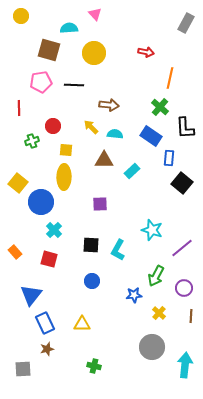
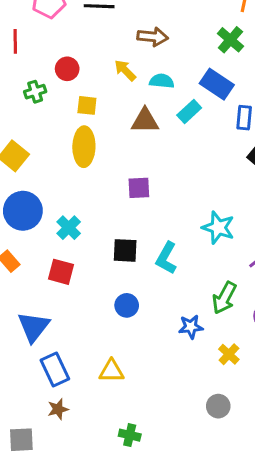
cyan rectangle: (132, 171) -> (189, 112), moved
blue circle: (41, 202) -> (23, 211), moved
gray circle: (152, 347) -> (218, 406), size x0.6

